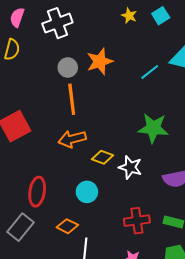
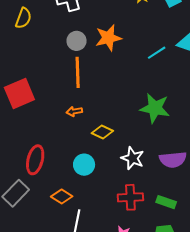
orange arrow: (72, 139) -> (74, 111), size x0.6
white star: (130, 167) -> (133, 158), moved

